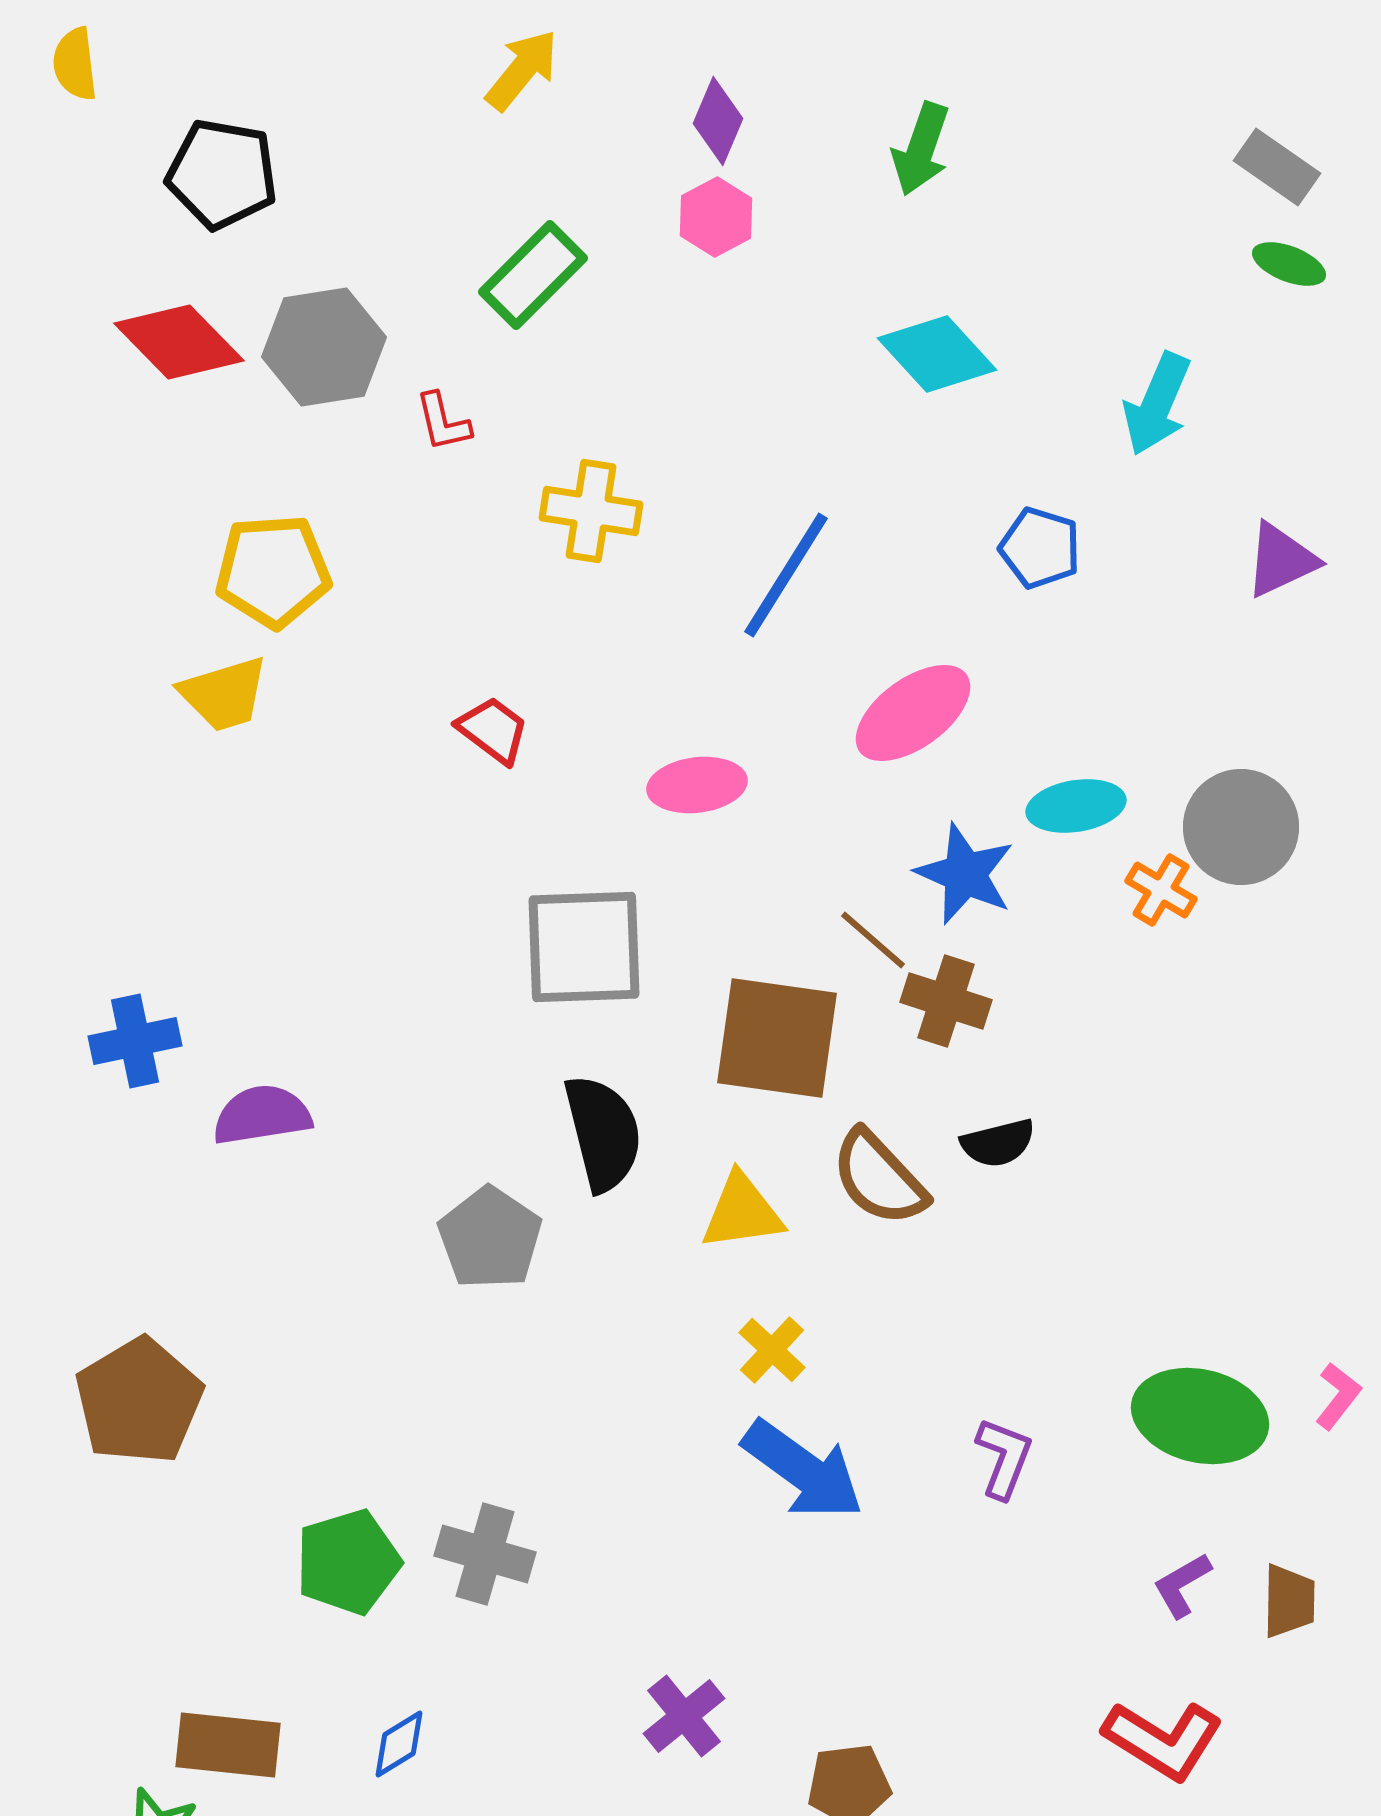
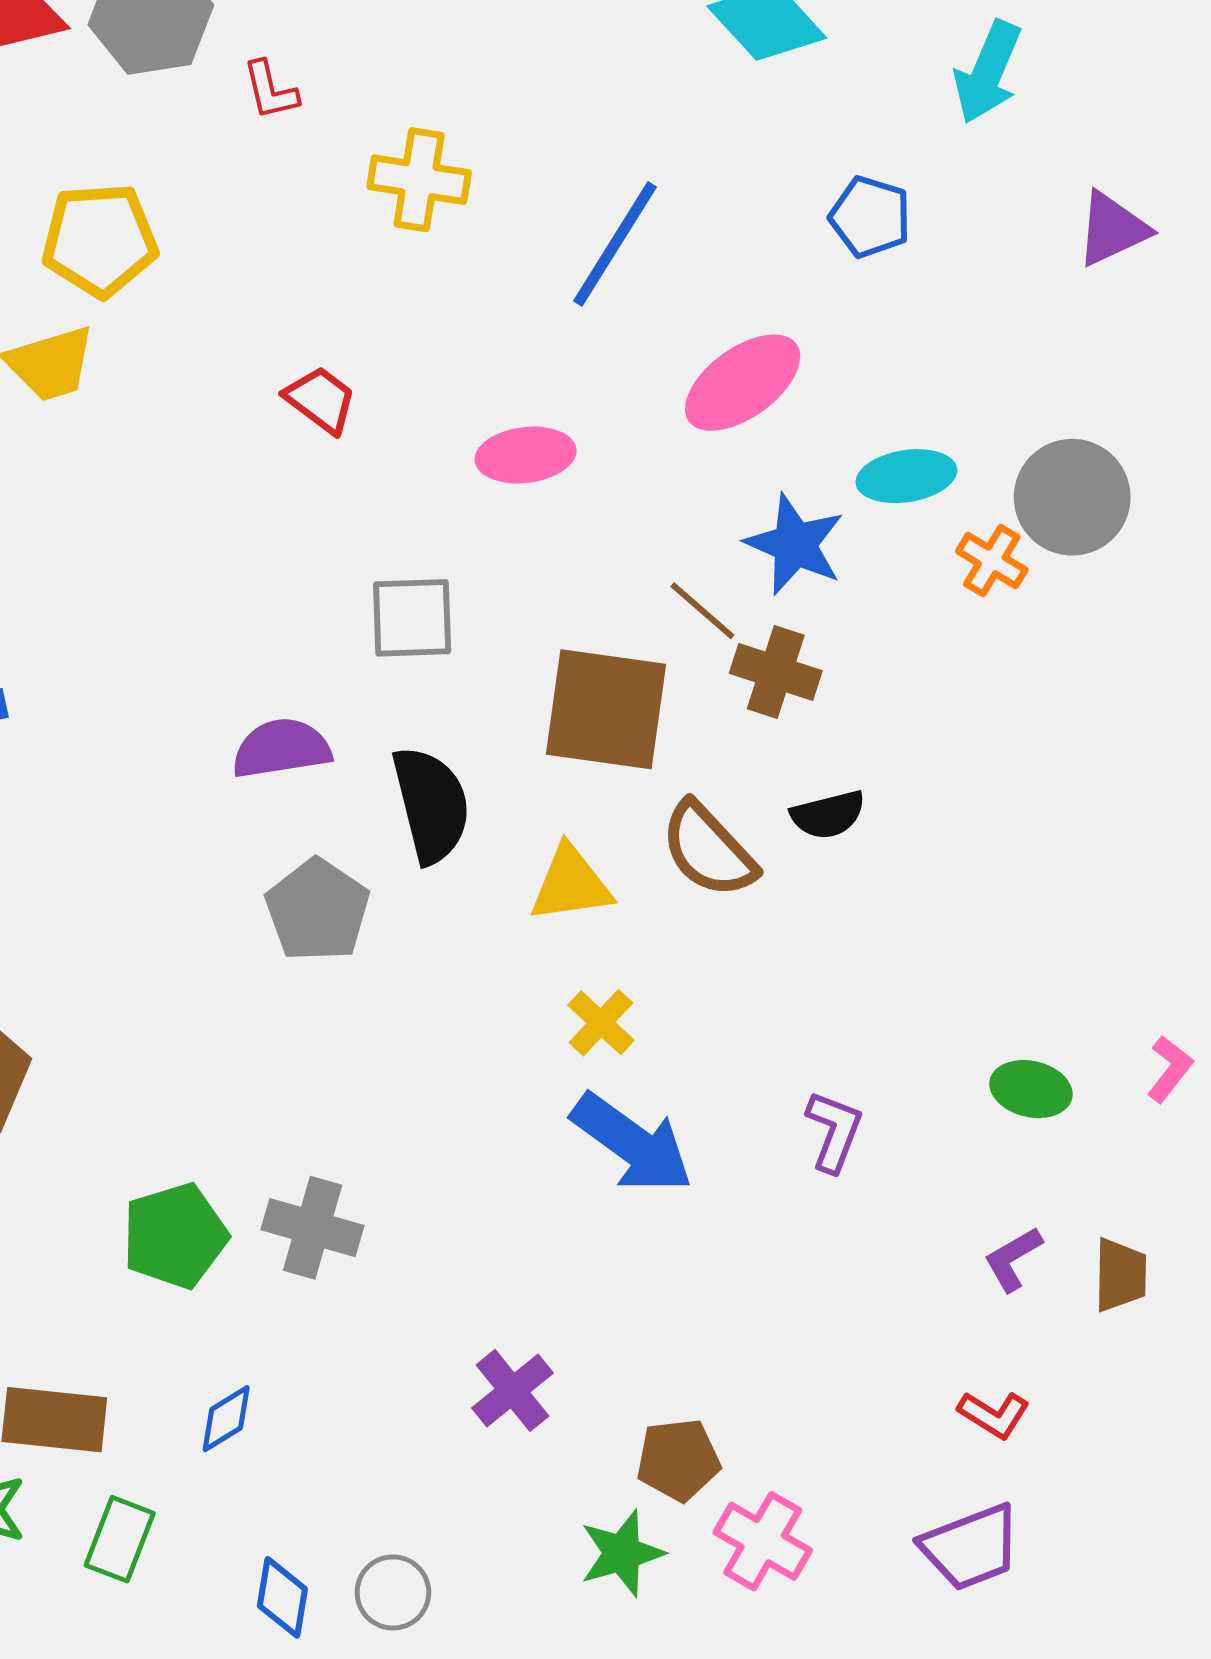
gray square: (584, 947) -> (412, 618), size x0.7
purple semicircle: (262, 1115) -> (281, 748), moved
green ellipse: (1200, 1416) -> (1031, 1089), size x0.6
red L-shape: (1163, 1740) -> (994, 1415), size x0.6

